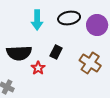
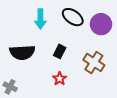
black ellipse: (69, 18) -> (73, 17), turned 45
red star: (38, 68) -> (60, 79), moved

